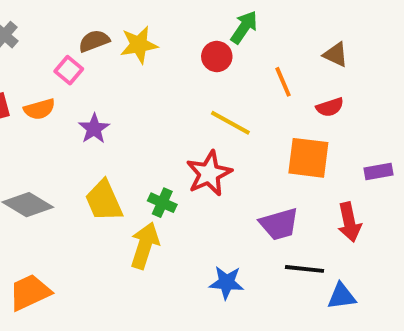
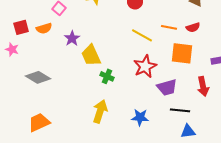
orange line: (283, 82) -> (169, 27), moved, turned -56
red star: (209, 173) -> (145, 66), moved
yellow trapezoid: (104, 201) -> (91, 55), moved
yellow arrow: (145, 246) -> (100, 111), moved
blue triangle: (342, 296) -> (188, 131), moved

